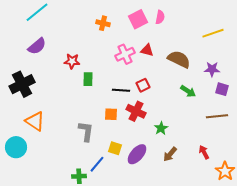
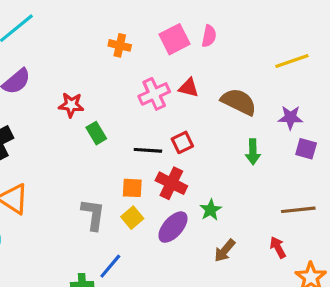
green rectangle: (88, 79) -> (96, 133), turned -32
green arrow: (188, 91) -> (253, 152), turned 56
brown line: (217, 116) -> (298, 210), moved
yellow square: (115, 148) -> (132, 218), moved, turned 32
purple ellipse: (137, 154) -> (173, 227), moved

